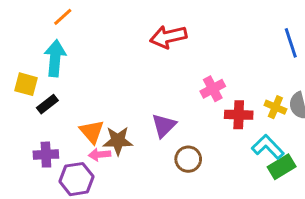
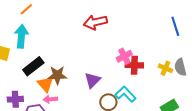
black rectangle: (47, 104) -> (33, 66), moved, size x1.5
red cross: (239, 115) -> (134, 65), moved
brown star: (118, 141) -> (57, 75), moved
cyan L-shape: (268, 147) -> (125, 94), moved

